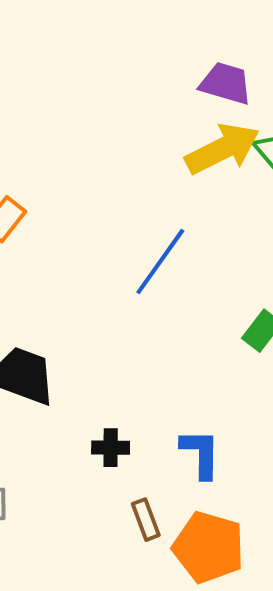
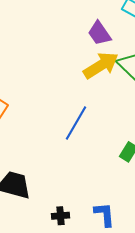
purple trapezoid: (226, 83) -> (99, 33), turned -136

